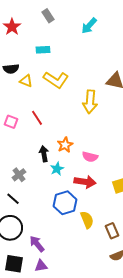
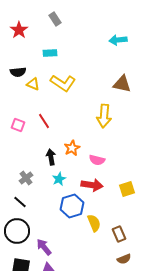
cyan arrow: (89, 26) -> (118, 40), moved, turned 42
yellow arrow: (90, 102) -> (104, 116), moved
cyan star: (57, 169) -> (59, 179), moved

